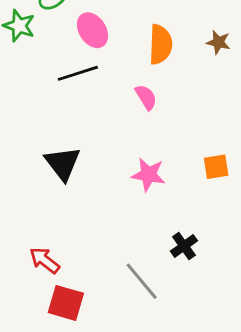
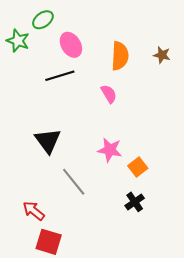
orange square: (216, 167) -> (138, 167), moved, turned -30
gray line: (142, 281) -> (74, 182), moved

